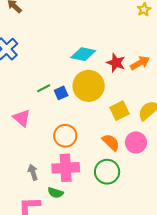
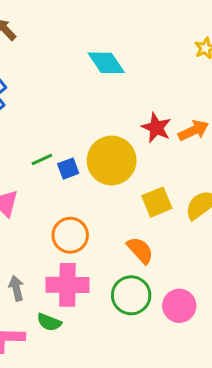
cyan diamond: (83, 54) -> (106, 63), moved, turned 40
pink circle: (136, 142) -> (179, 306), moved

